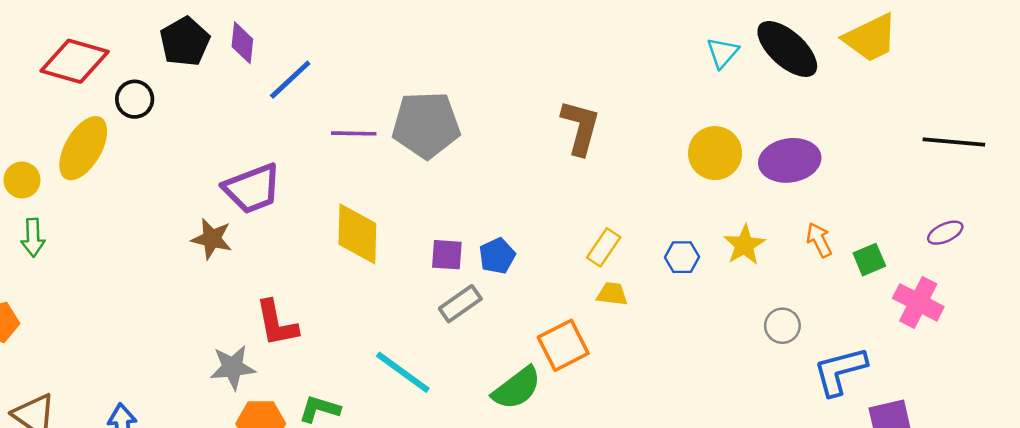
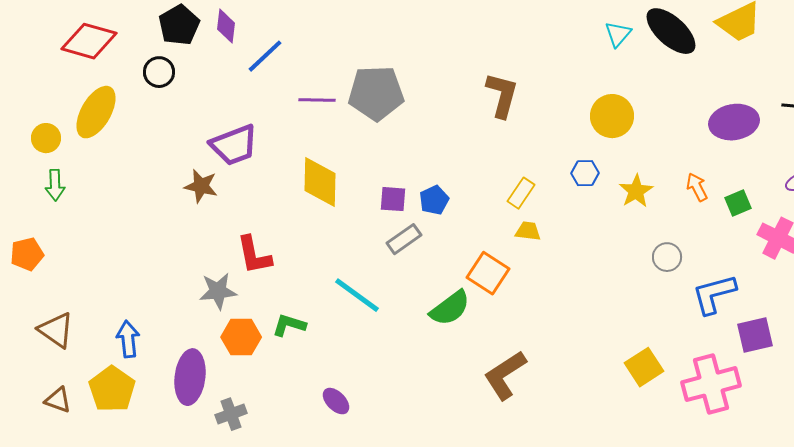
black circle: (135, 99) -> (159, 72), moved
purple ellipse: (790, 160) -> (734, 122), moved
blue hexagon: (682, 257) -> (585, 173), moved
orange square: (563, 345) -> (488, 273), turned -30

